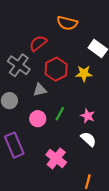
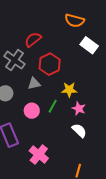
orange semicircle: (67, 23) -> (75, 21), moved
yellow star: (84, 73) -> (69, 90), moved
pink cross: (56, 158) -> (39, 154), moved

